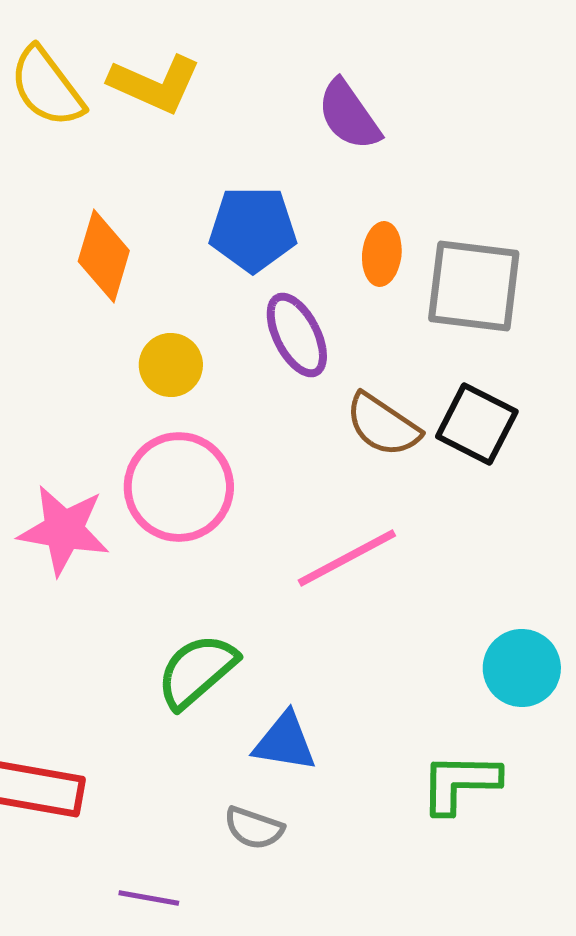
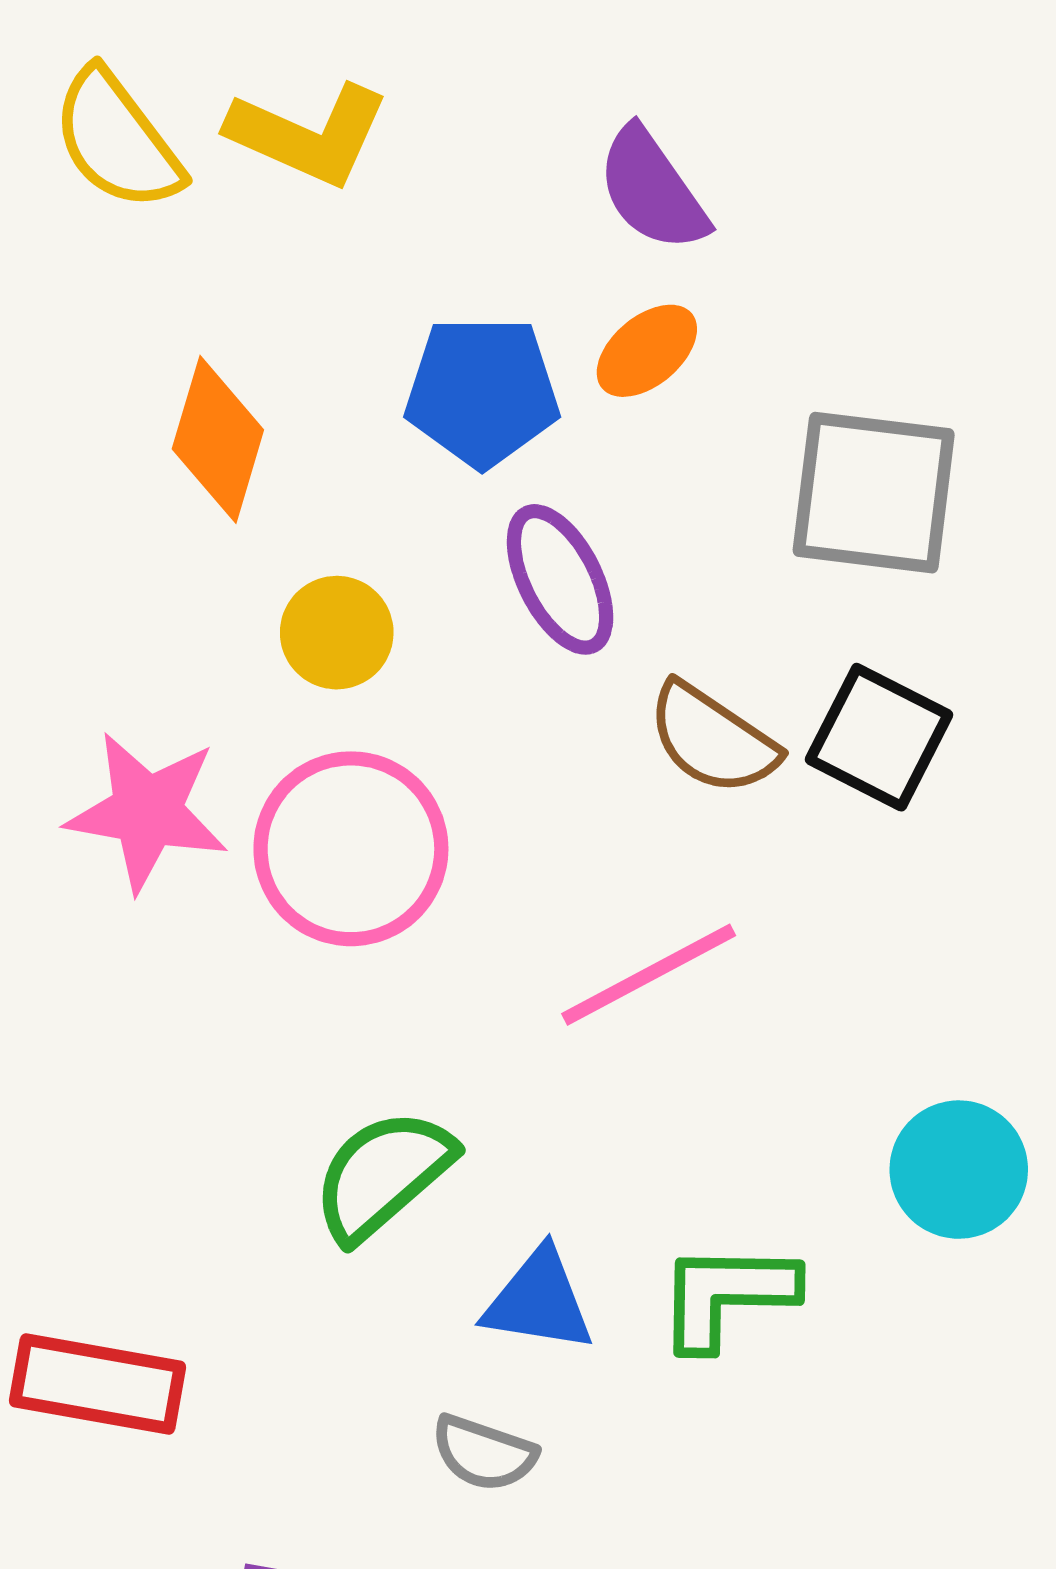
orange ellipse: (382, 254) -> (647, 351), moved, turned 44
pink star: (64, 530) -> (147, 812), moved
green L-shape: (460, 783) -> (727, 1295), moved

